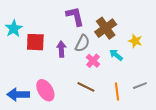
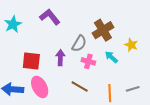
purple L-shape: (75, 16) -> (50, 17), moved, turned -30
red square: (35, 42) -> (31, 61), moved
purple arrow: (61, 49) -> (60, 58), moved
pink cross: (93, 61) -> (88, 61), turned -32

